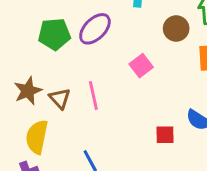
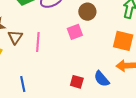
brown circle: (176, 28) -> (87, 12), moved

